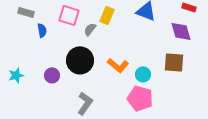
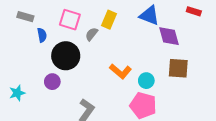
purple diamond: (181, 31) -> (169, 36), moved
black circle: (80, 60) -> (66, 56), moved
cyan star: (16, 75) -> (17, 93), moved

